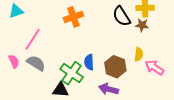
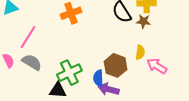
blue semicircle: (89, 62) -> (98, 78), moved
green cross: (72, 73) -> (69, 73), turned 30

